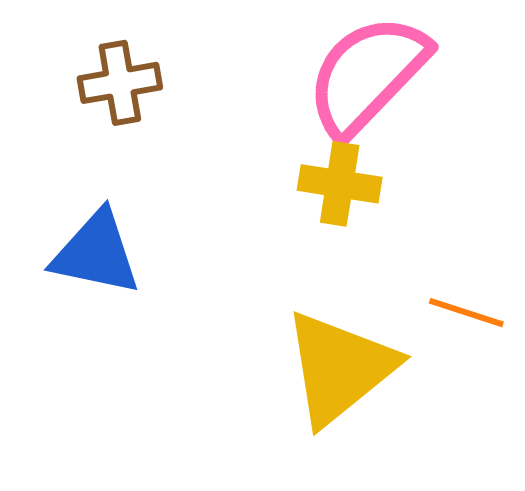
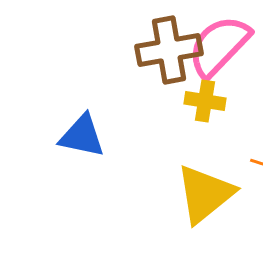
brown cross: (120, 83) -> (169, 50), moved, size x1.6

